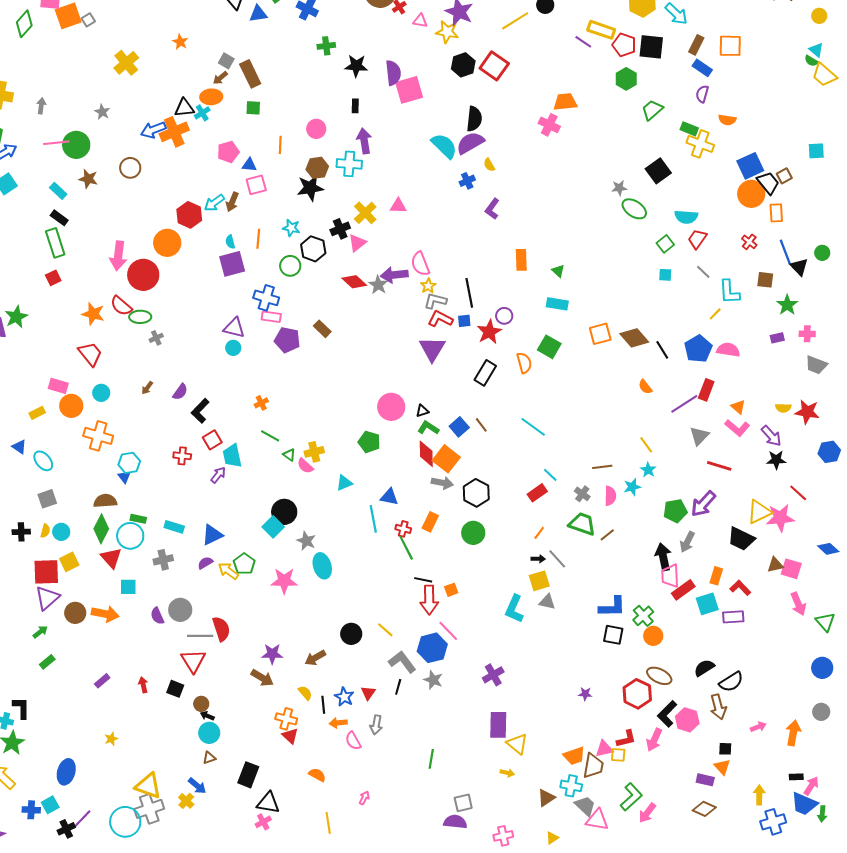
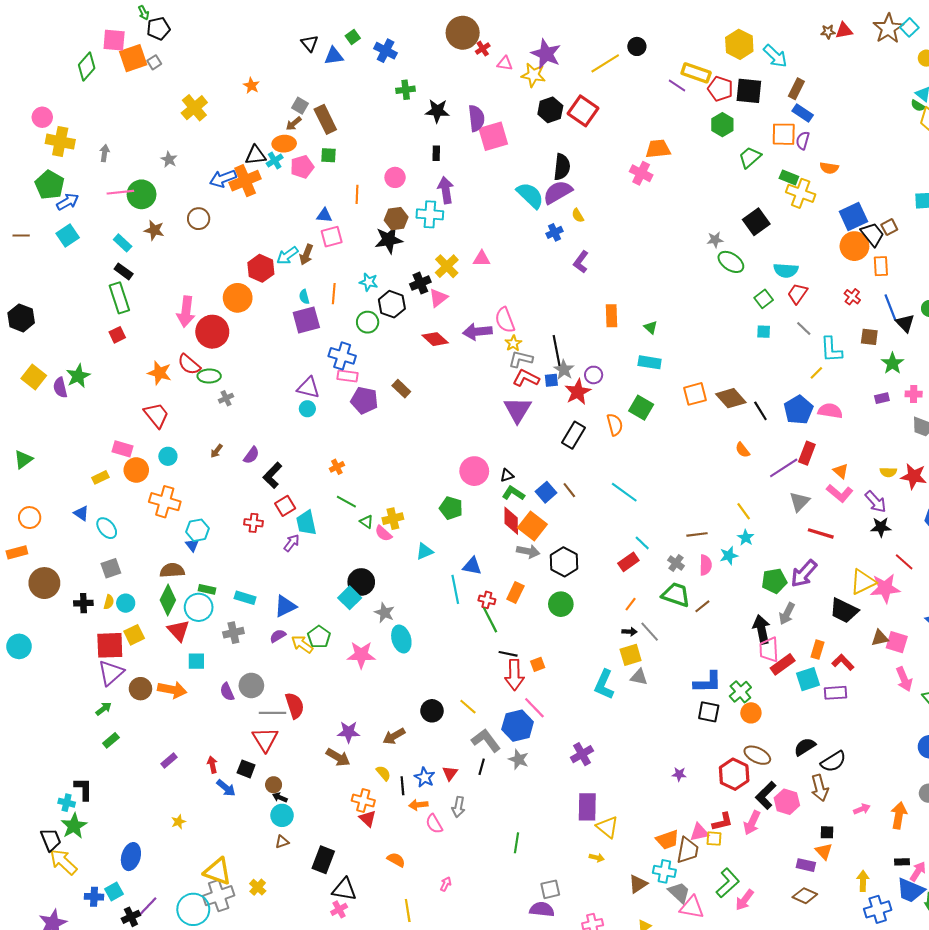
orange square: (730, 46) -> (784, 134), moved
pink pentagon: (228, 152) -> (302, 167), moved
gray star: (378, 285) -> (564, 370), moved
blue arrow: (197, 786) -> (226, 788), moved

